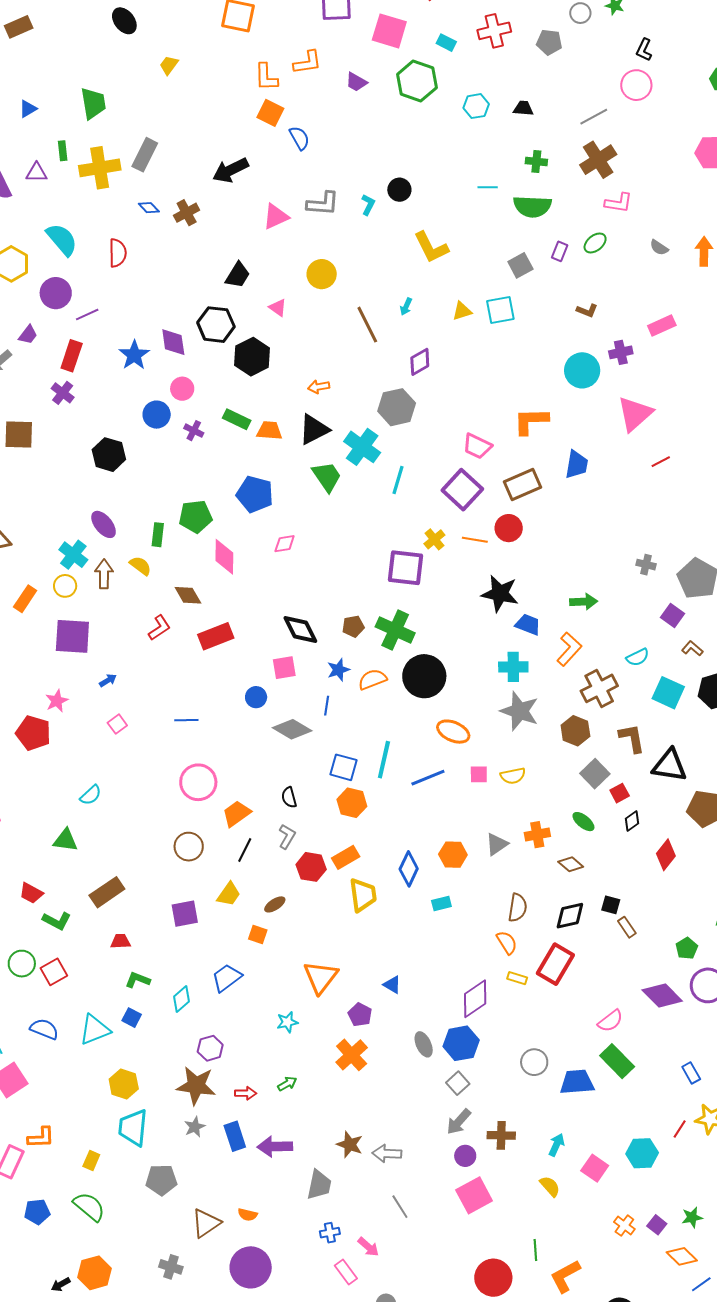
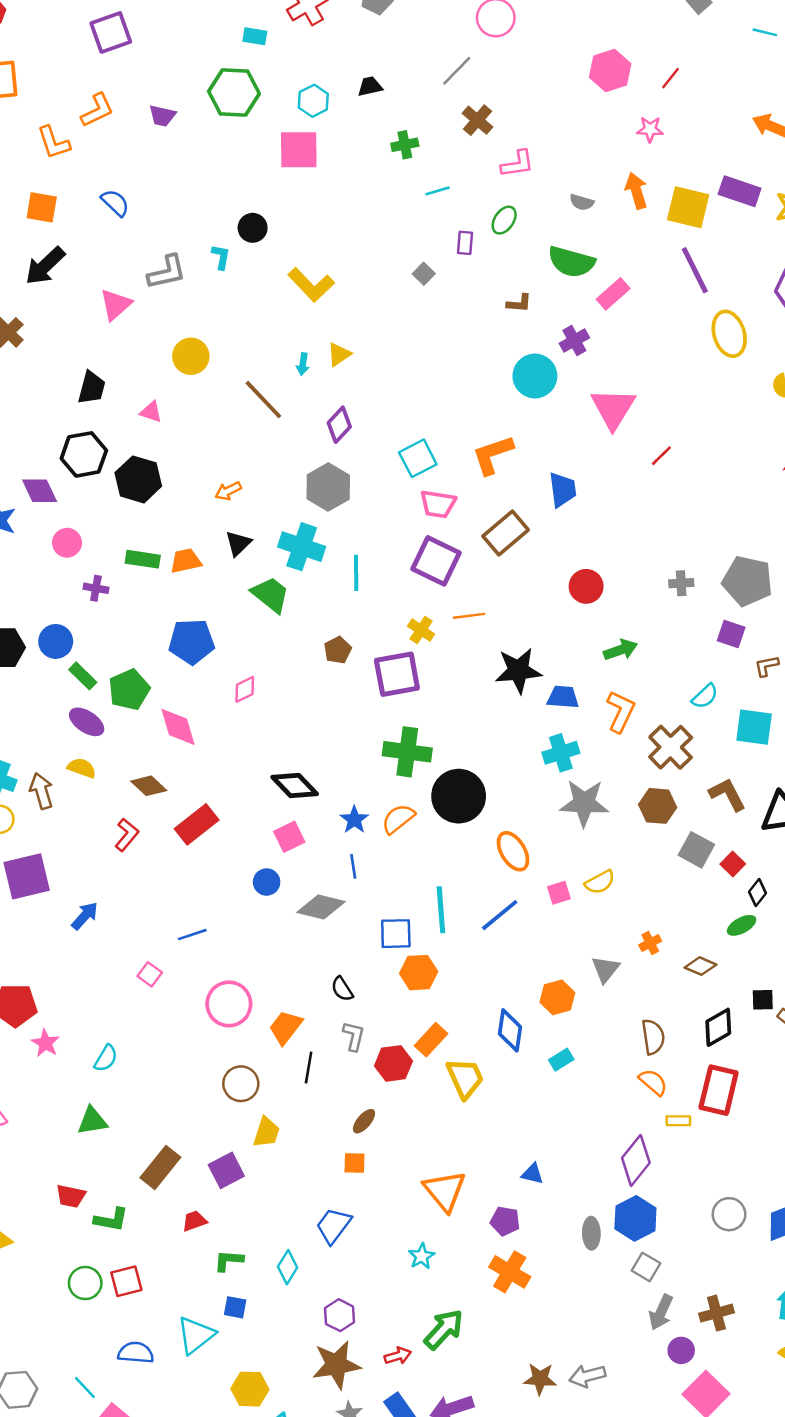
pink square: (389, 31) -> (299, 150), moved
orange square: (270, 113) -> (42, 207), moved
brown cross: (598, 160) -> (477, 120), size x0.7
cyan line: (488, 187) -> (438, 191), moved
green semicircle: (532, 206) -> (571, 262), moved, turned 30
gray square: (520, 265) -> (424, 274), size x0.7
cyan square: (500, 310) -> (418, 458), moved
yellow triangle: (462, 311) -> (339, 354), moved
blue circle: (157, 415) -> (56, 641), moved
black triangle: (314, 429) -> (238, 543), size x0.7
purple ellipse: (104, 524) -> (87, 722), moved
red circle: (509, 528) -> (586, 586), moved
green rectangle: (158, 535) -> (83, 676), moved, turned -35
brown pentagon: (353, 626) -> (338, 650), moved
brown L-shape: (692, 648) -> (767, 666), turned -35
blue arrow: (108, 680) -> (85, 916), size x1.4
pink star: (57, 701) -> (45, 1043), moved
pink square: (117, 724) -> (150, 974), moved
orange ellipse: (453, 732) -> (513, 851), turned 52
green ellipse: (583, 822) -> (742, 925), moved, turned -50
orange cross: (537, 835) -> (650, 943), size x0.7
yellow trapezoid: (229, 894) -> (266, 1132), moved
purple square: (185, 914) -> (226, 1170), moved
red square: (54, 972) -> (126, 1281), turned 32
gray ellipse: (424, 1044) -> (591, 1233), turned 40
green arrow: (287, 1084) -> (444, 1329), size x1.8

